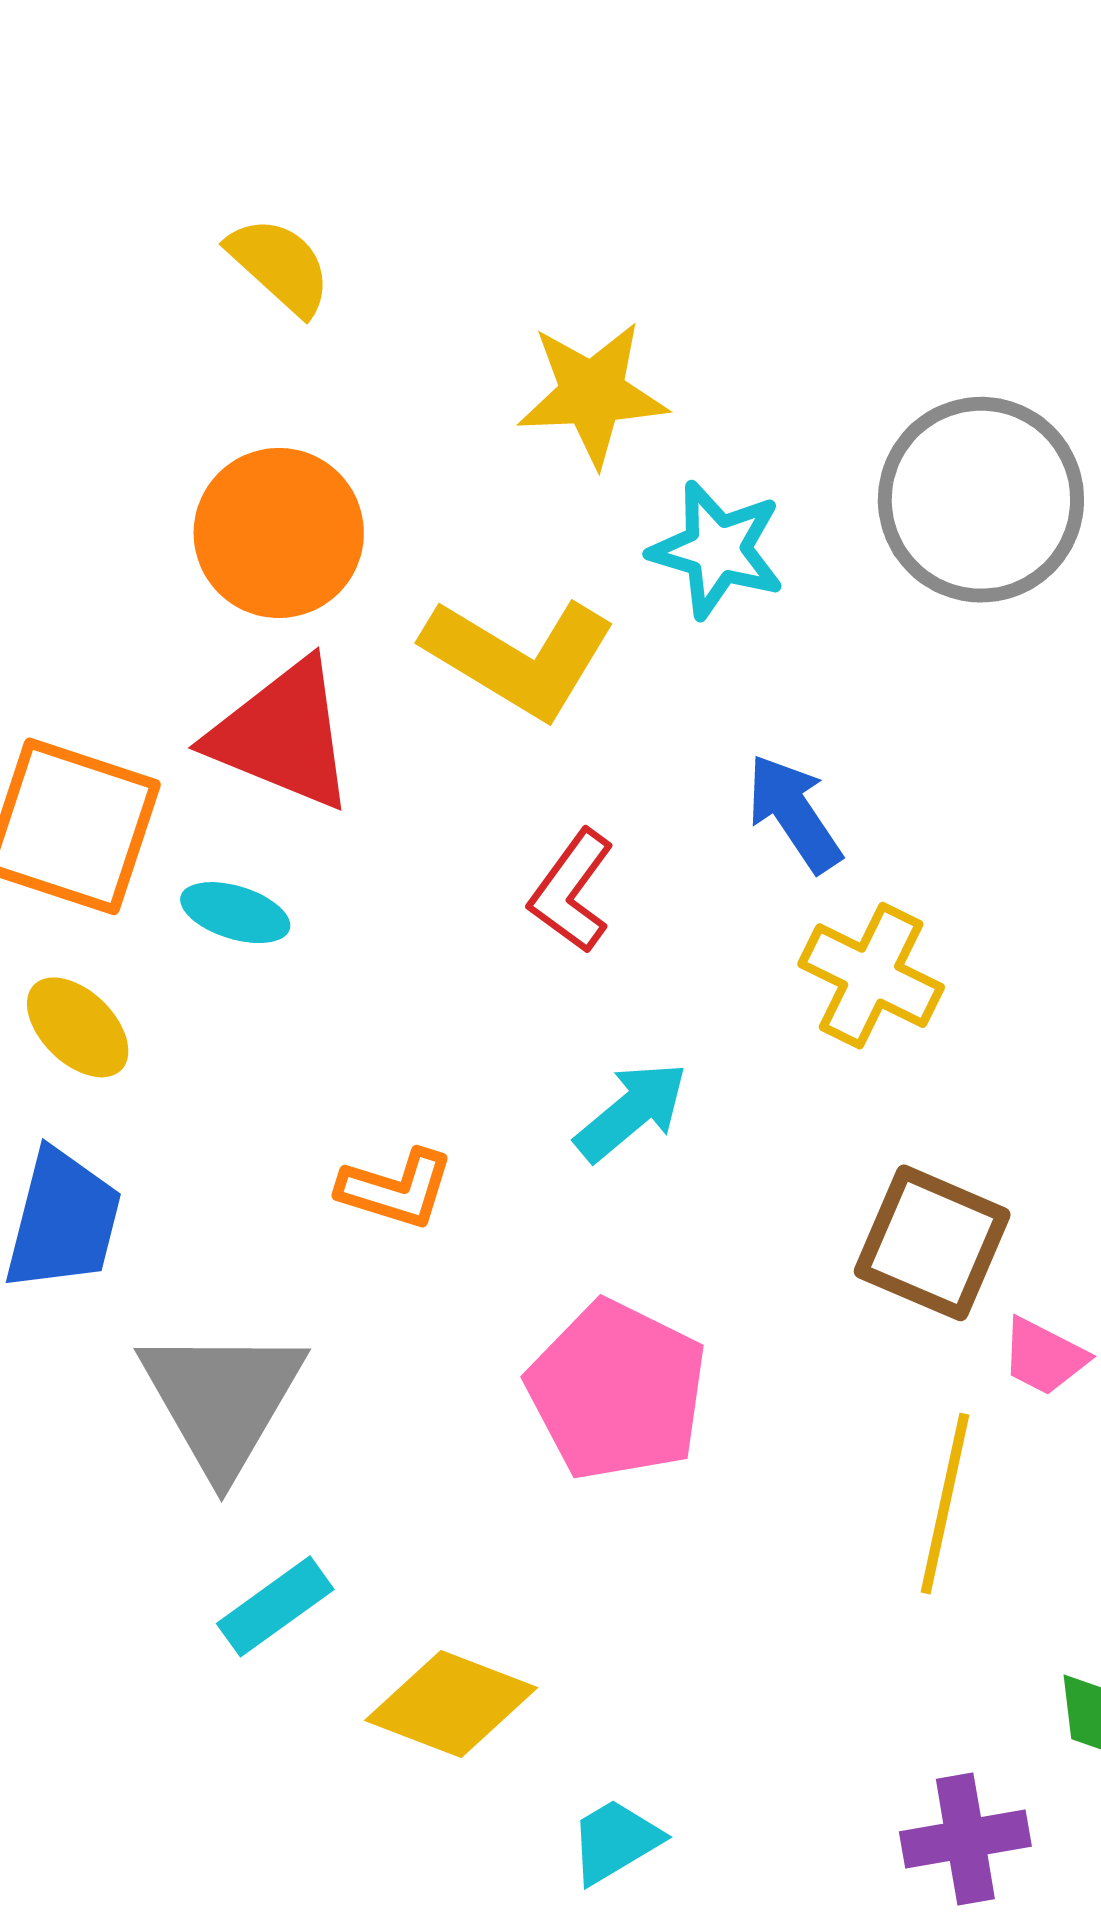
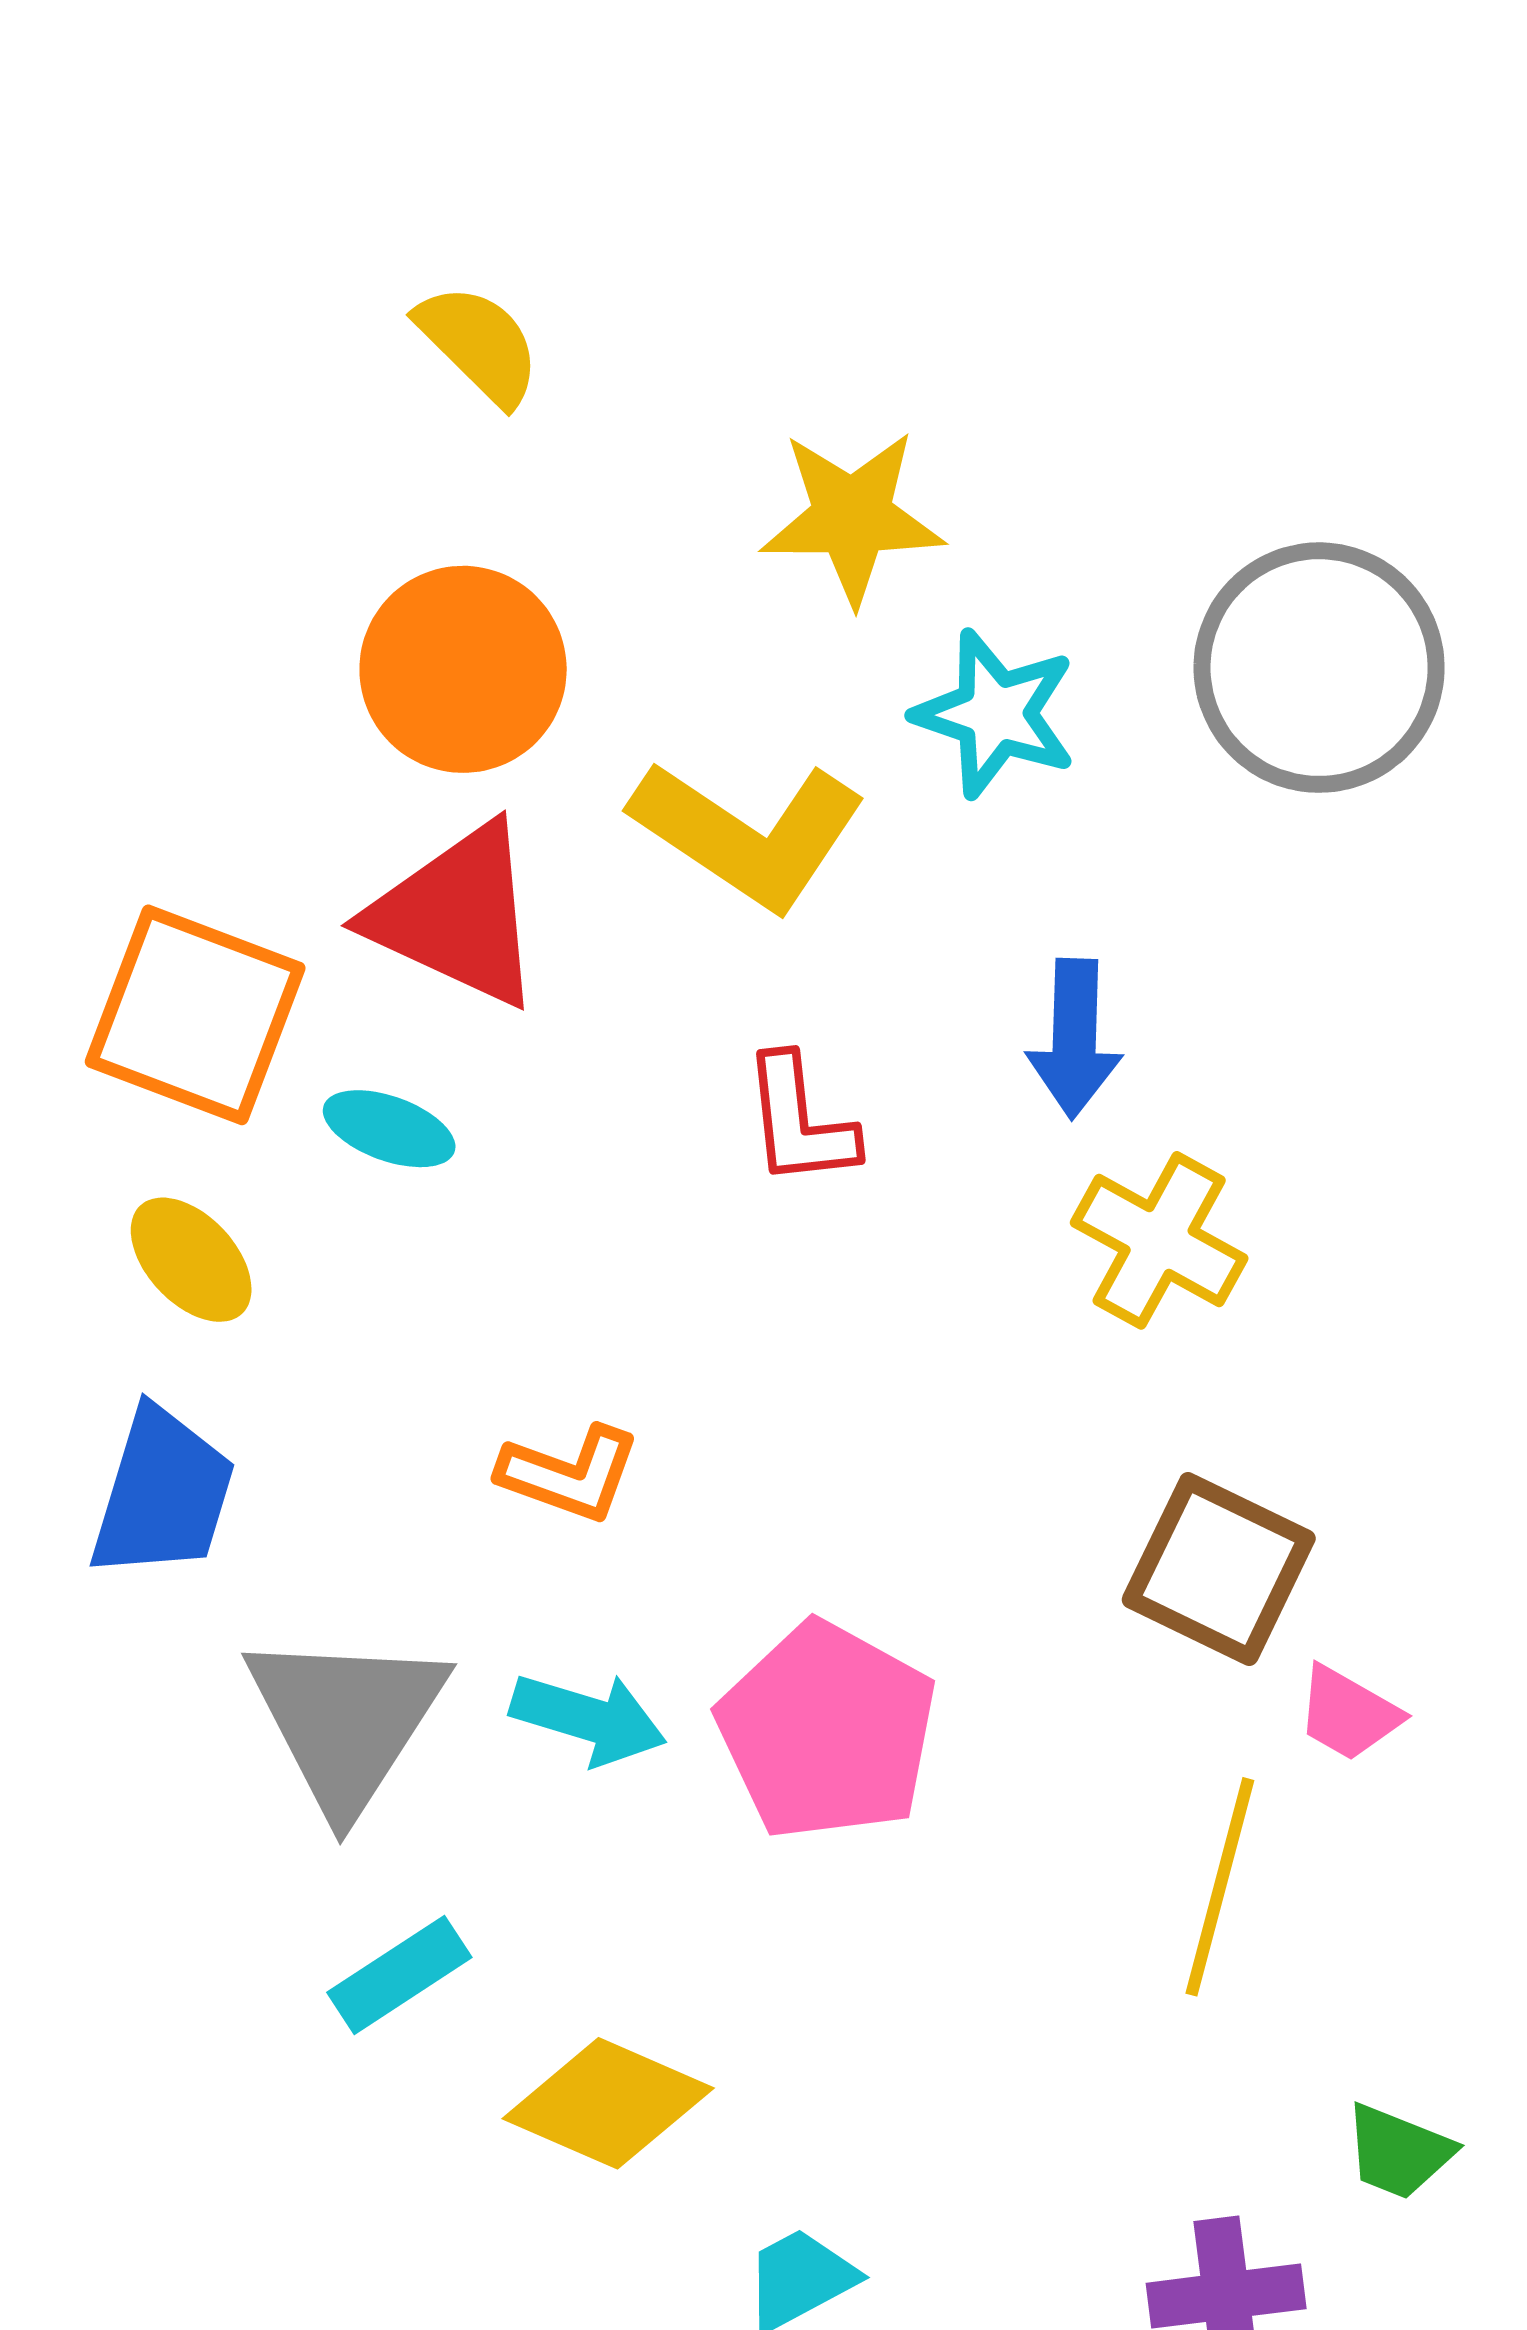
blue arrow: (794, 813) -> (1074, 1039), turned -147
red L-shape: (572, 891) -> (799, 1121), turned -45
cyan arrow: (631, 1111) -> (588, 1719), moved, turned 54

